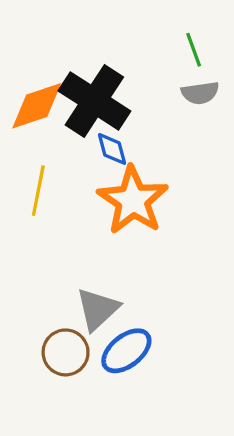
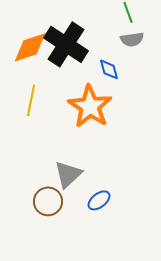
blue diamond: (112, 149) -> (109, 69), moved
blue ellipse: (126, 351) -> (99, 200), moved, size x0.7

